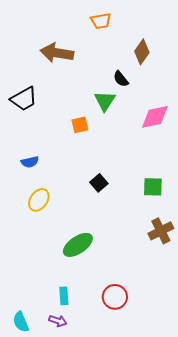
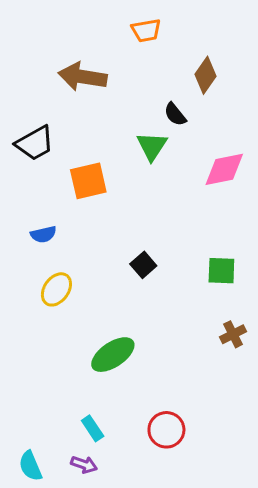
orange square: (80, 125) -> (88, 181), moved, size x1.5
brown cross: (161, 231) -> (233, 334), size x0.7
cyan rectangle: (64, 296) -> (93, 428), turned -30

